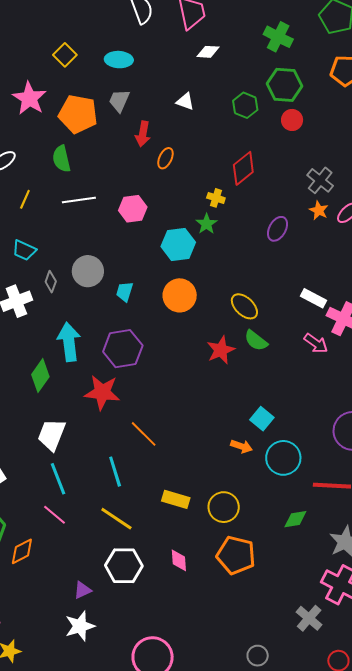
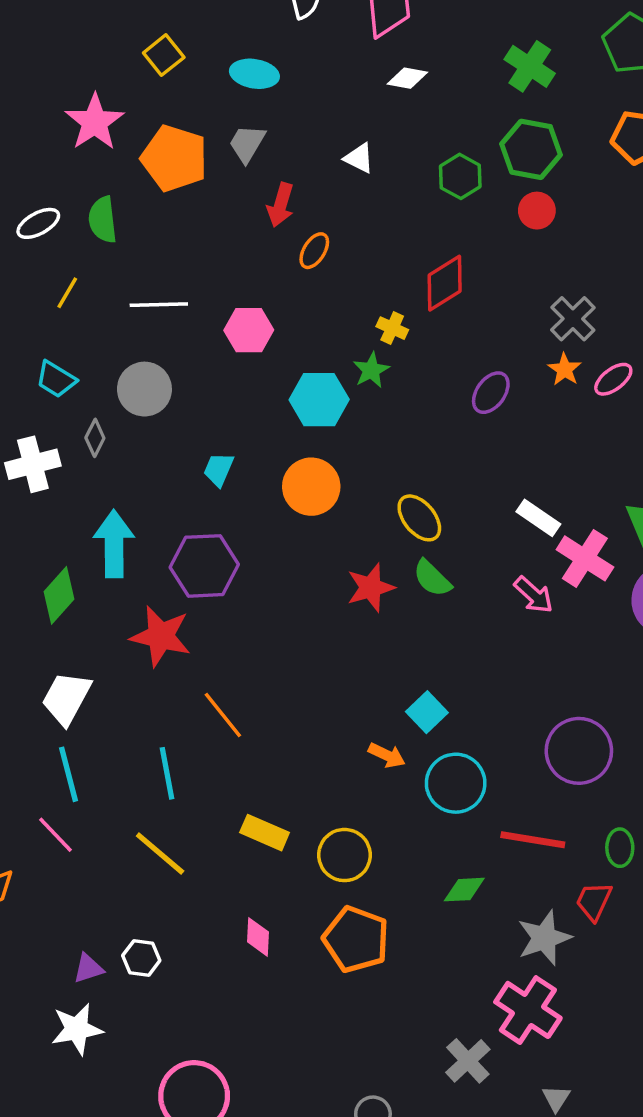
green semicircle: (61, 159) -> (103, 220), moved
gray circle: (88, 271) -> (144, 389), moved
white hexagon: (124, 566) -> (141, 958), moved, size x0.6

